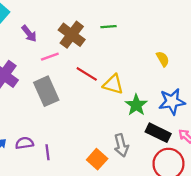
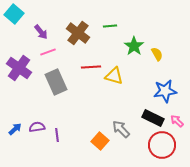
pink line: (50, 57) -> (48, 52), moved
red line: (87, 74) -> (91, 67), turned -36
green star: (136, 105) -> (134, 46), moved
gray arrow: (121, 145) -> (121, 129), turned 150

